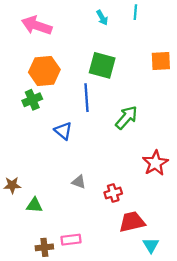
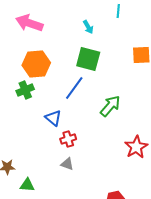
cyan arrow: (102, 18) -> (88, 27), moved
blue line: (87, 98) -> (74, 88), turned 40
red cross: (113, 193) -> (68, 139), moved

